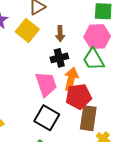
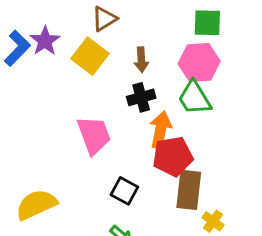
pink trapezoid: (46, 84) -> (94, 135), moved
black square: (47, 118) -> (124, 191), size x0.7

